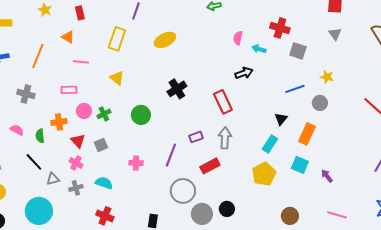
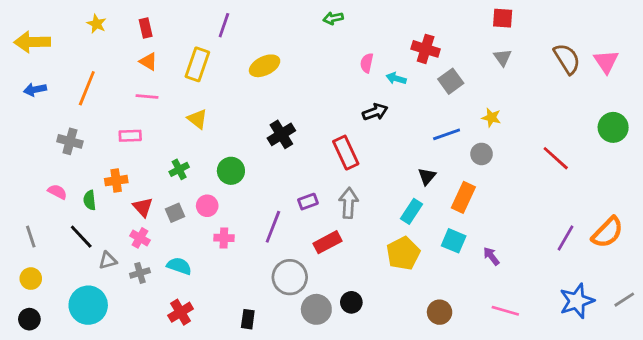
orange triangle: (68, 37) -> (148, 62), moved
gray square: (298, 51) -> (451, 81), turned 36
pink circle: (84, 111) -> (207, 206), moved
red cross: (105, 216) -> (181, 312), turned 36

